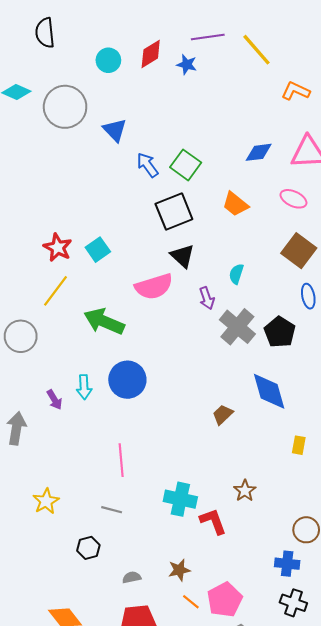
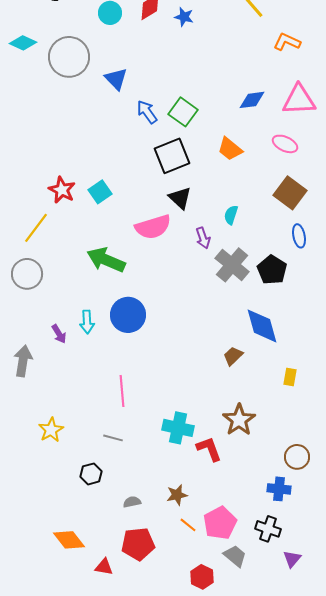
yellow line: (56, 291) -> (36, 228), moved
brown trapezoid: (223, 415) -> (233, 356), moved
brown star: (245, 491) -> (239, 420), size x1.5
black cross: (293, 603) -> (268, 529), moved

